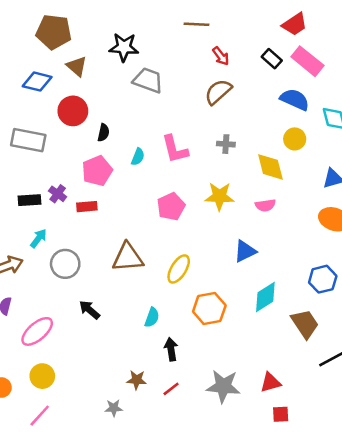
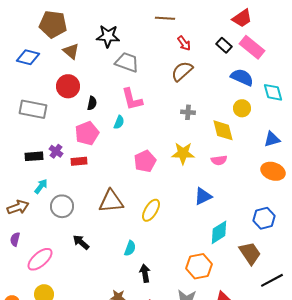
blue diamond: (37, 82) -> (28, 57), moved
pink L-shape: (175, 149) -> (132, 99), moved
orange hexagon: (209, 309) -> (199, 266), moved

